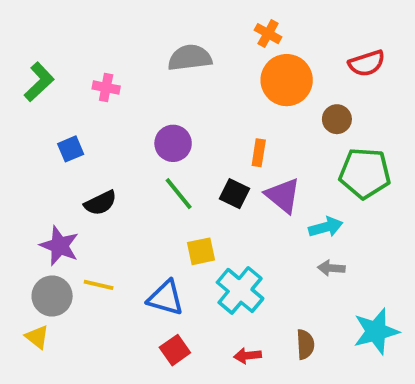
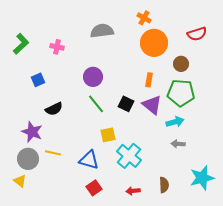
orange rectangle: (259, 153) -> (149, 80), moved
green pentagon: (365, 173) -> (181, 93), moved

